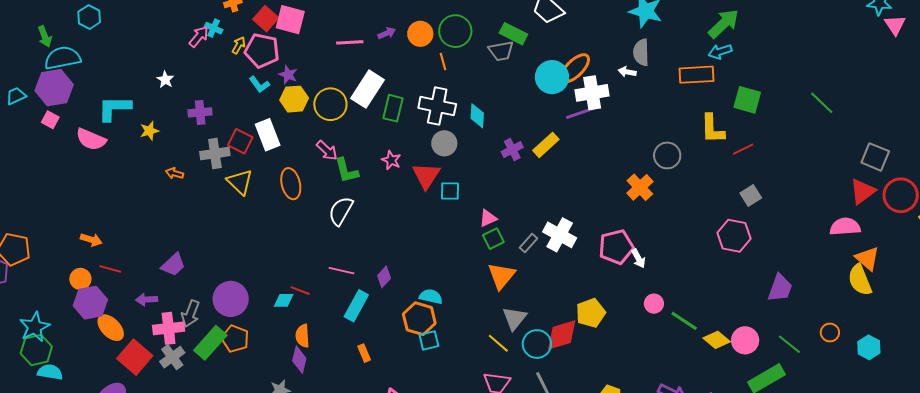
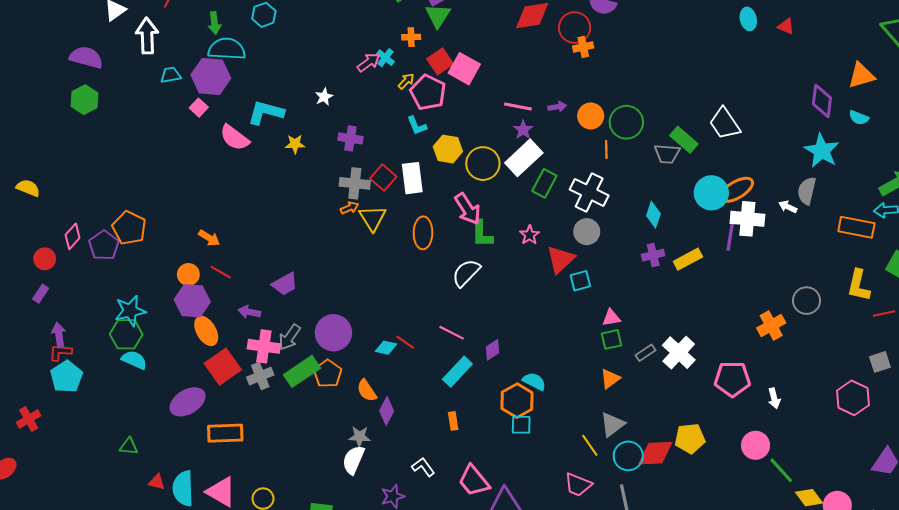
purple star: (288, 75) -> (523, 130), moved
purple line: (580, 113) -> (730, 236), turned -76
cyan diamond: (477, 116) -> (653, 215), moved
pink arrow: (327, 150) -> (468, 209), size x1.4
orange arrow: (175, 173) -> (350, 208), moved, turned 126
cyan square: (450, 191) -> (580, 281), turned -30
white arrow: (638, 258) -> (774, 398), moved
orange triangle: (501, 276) -> (610, 379), size x0.7
pink circle: (654, 304) -> (756, 445), size x1.4
orange semicircle: (303, 336) -> (367, 391), moved, turned -45

